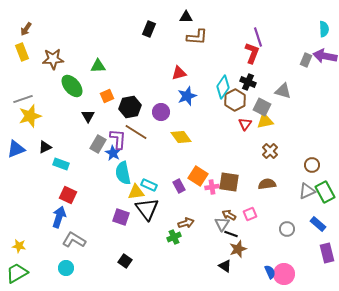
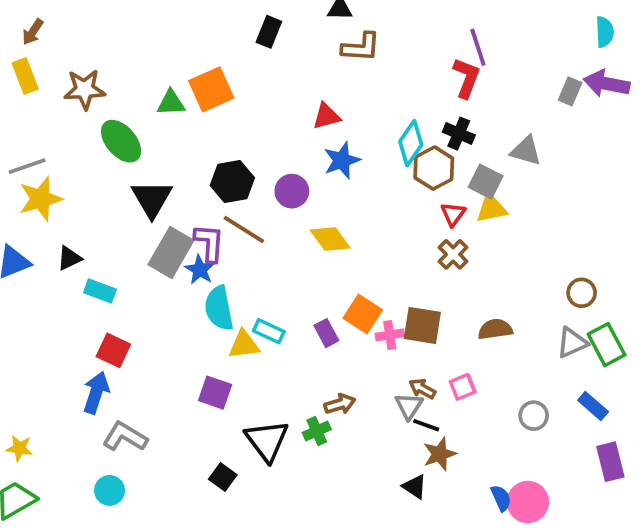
orange square: (107, 96) -> (211, 89), moved, size x1.6
black triangle: (88, 116) -> (152, 199), size x1.6
gray rectangle: (98, 144) -> (171, 253), size x1.4
brown cross: (270, 151) -> (453, 254), moved
black triangle: (147, 209) -> (267, 441), moved

